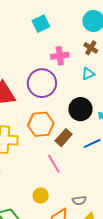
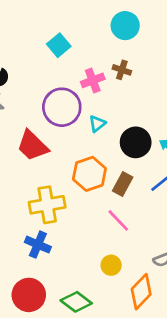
brown cross: (91, 48) -> (122, 70), moved
cyan triangle: (88, 74) -> (97, 124), moved
purple circle: (42, 83) -> (62, 107), moved

